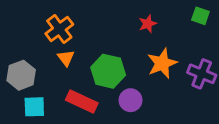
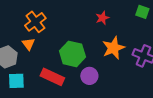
orange triangle: (66, 58) -> (28, 44), moved

